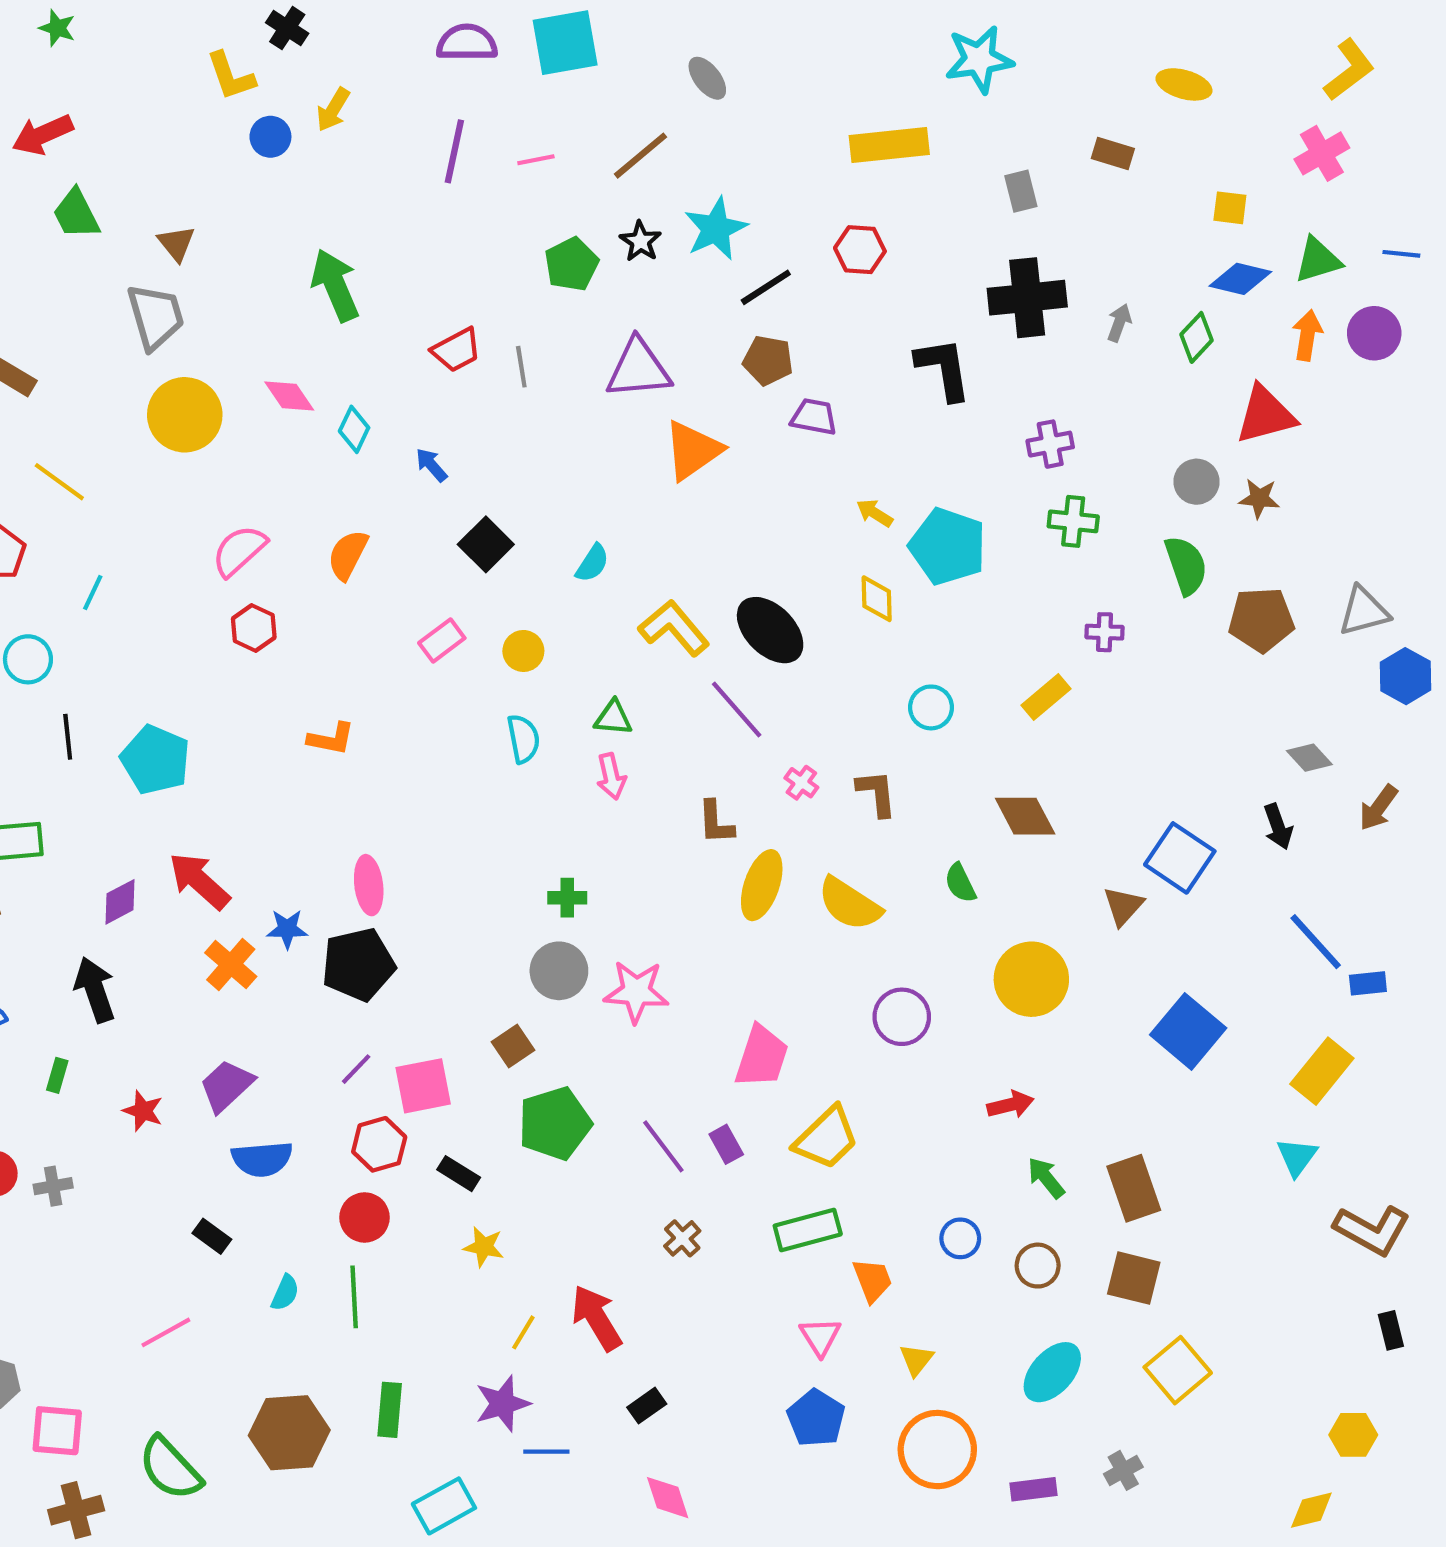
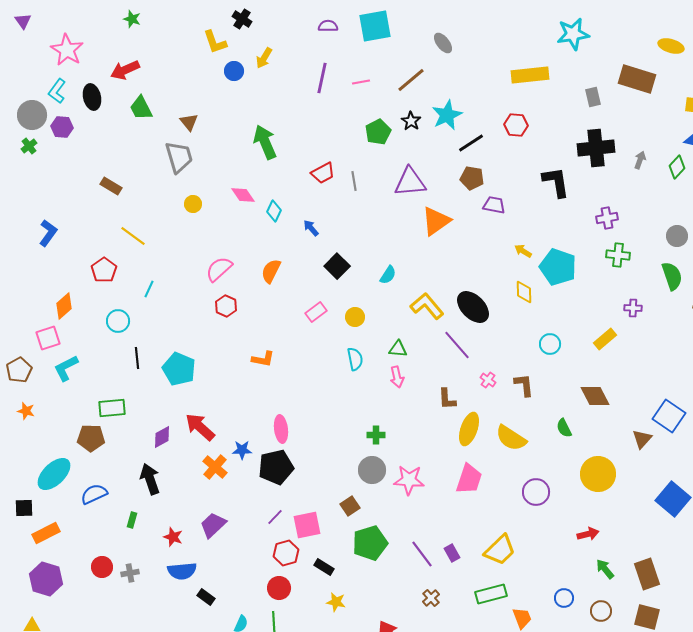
purple semicircle: (467, 43) -> (328, 26), size x0.7
brown rectangle: (1113, 153) -> (637, 79), size x1.8
yellow circle: (185, 415) -> (193, 204), size x0.5
pink trapezoid: (762, 1057) -> (469, 479), moved
blue semicircle: (262, 1159) -> (182, 571), moved

